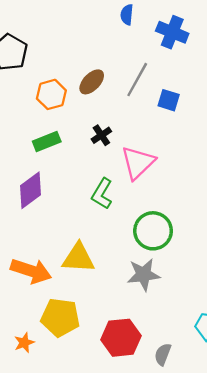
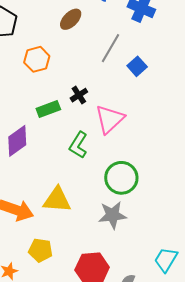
brown ellipse: (92, 82) -> (71, 19), moved
blue square: (169, 100) -> (137, 66), turned 30
green rectangle: (47, 141) -> (48, 109), moved
yellow pentagon: (60, 317) -> (40, 250), size x0.7

